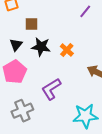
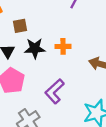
orange cross: (67, 50) -> (63, 46), turned -32

